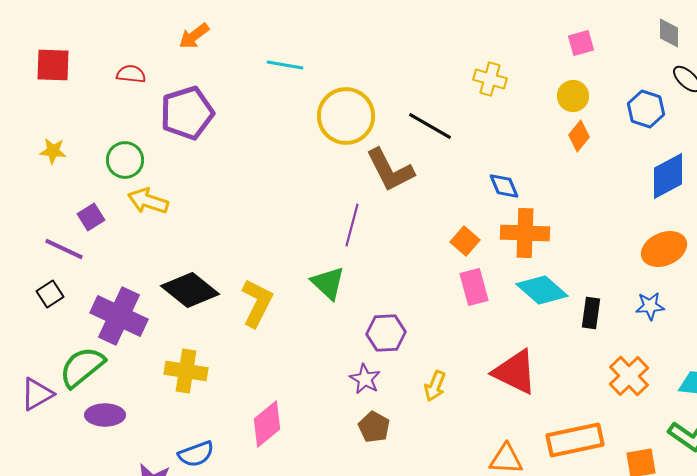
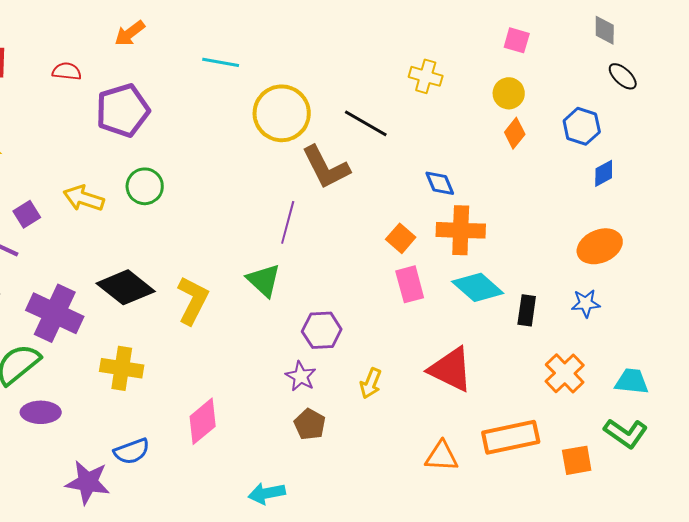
pink square: (581, 43) -> (517, 40), turned 32
blue hexagon: (646, 109) -> (582, 126), moved
green circle: (125, 160) -> (145, 186), moved
blue diamond: (668, 176) -> (604, 173), size x0.6

